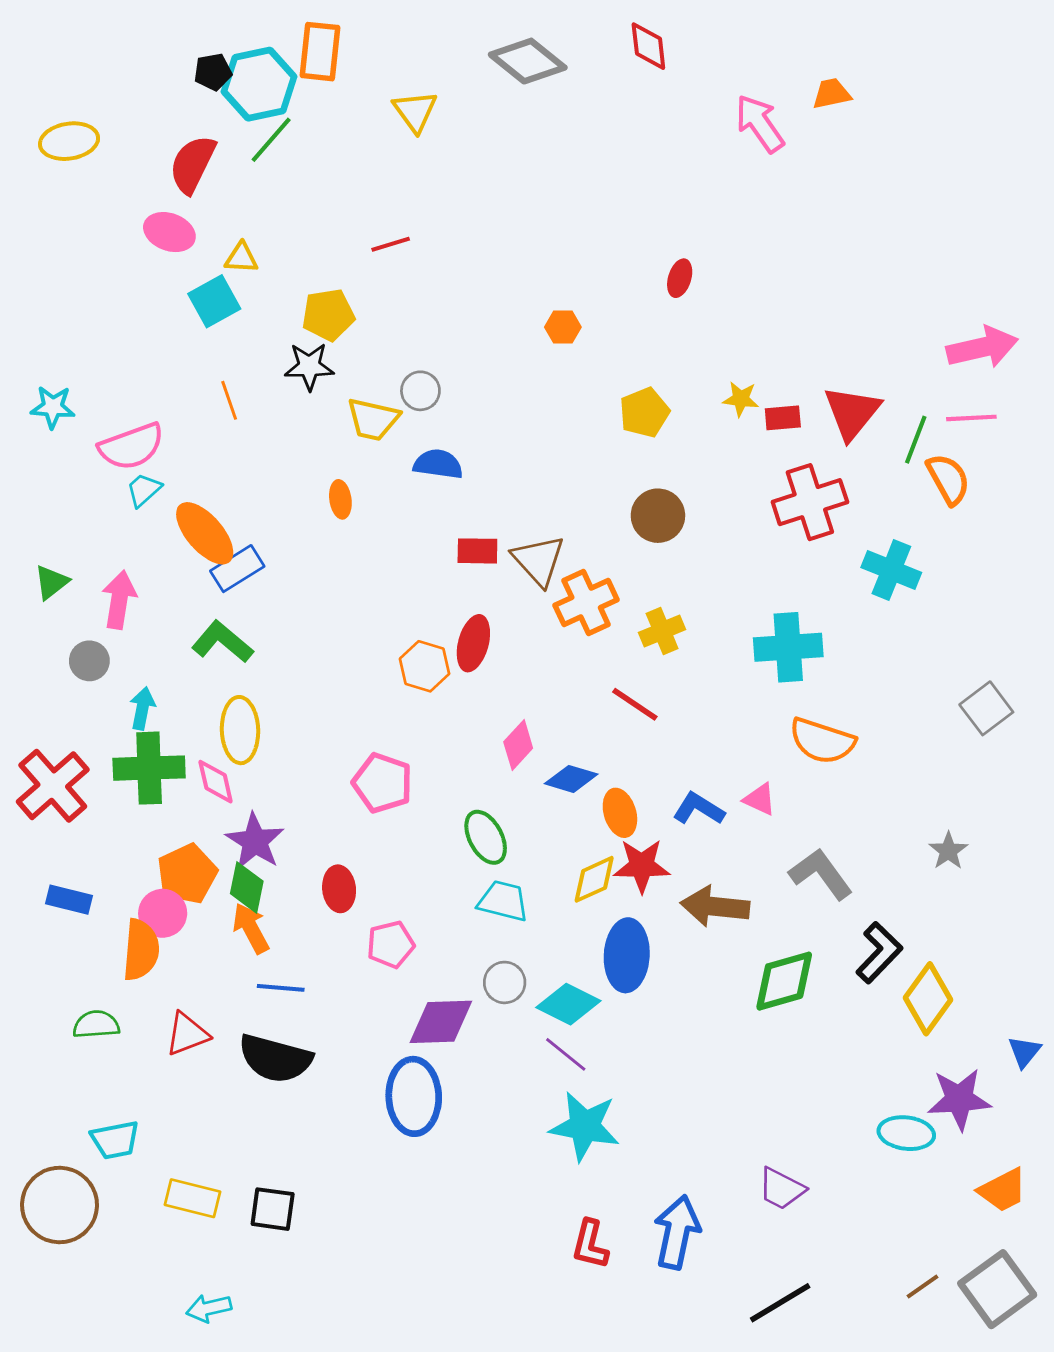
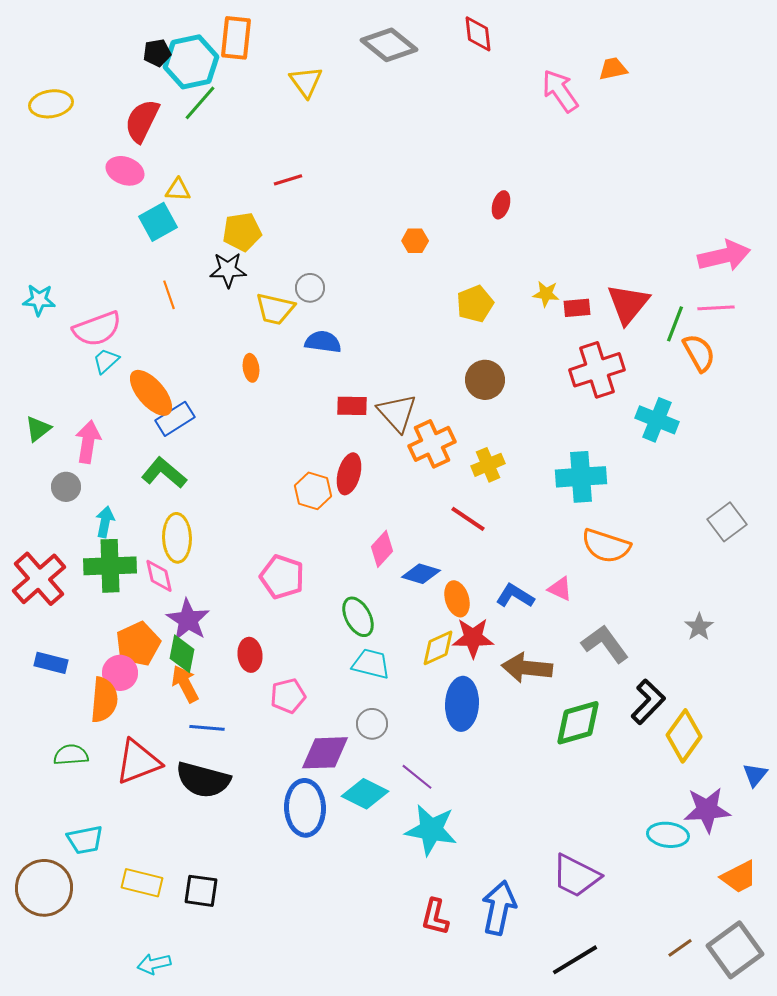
cyan diamond: (568, 1004) -> (365, 794), moved
red triangle: (187, 1034) -> (138, 762), size x1.4
purple trapezoid: (781, 1189) -> (576, 876), size x1.4

